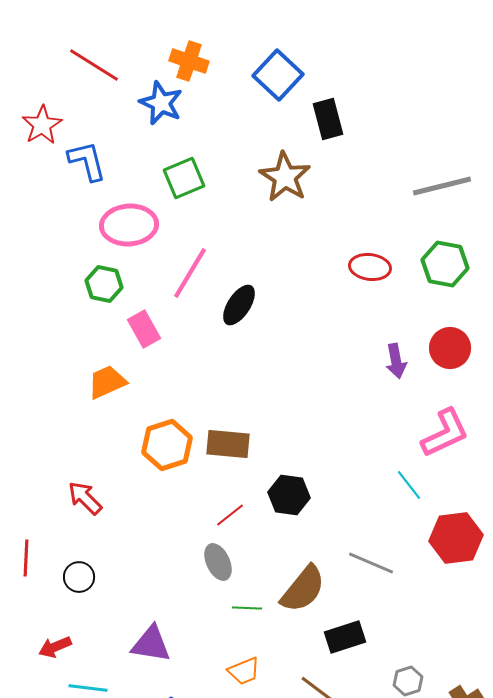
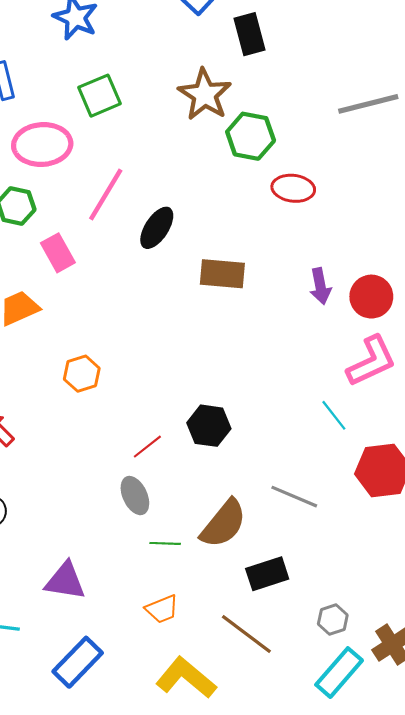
green hexagon: (445, 264) -> (251, 136), moved
red circle: (450, 348) -> (371, 297), moved
brown rectangle: (228, 444) -> (222, 274), moved
orange hexagon: (167, 445) -> (82, 374), size x0.7

